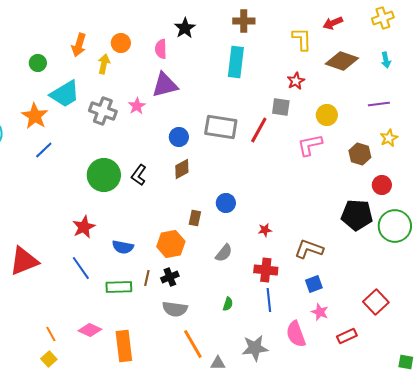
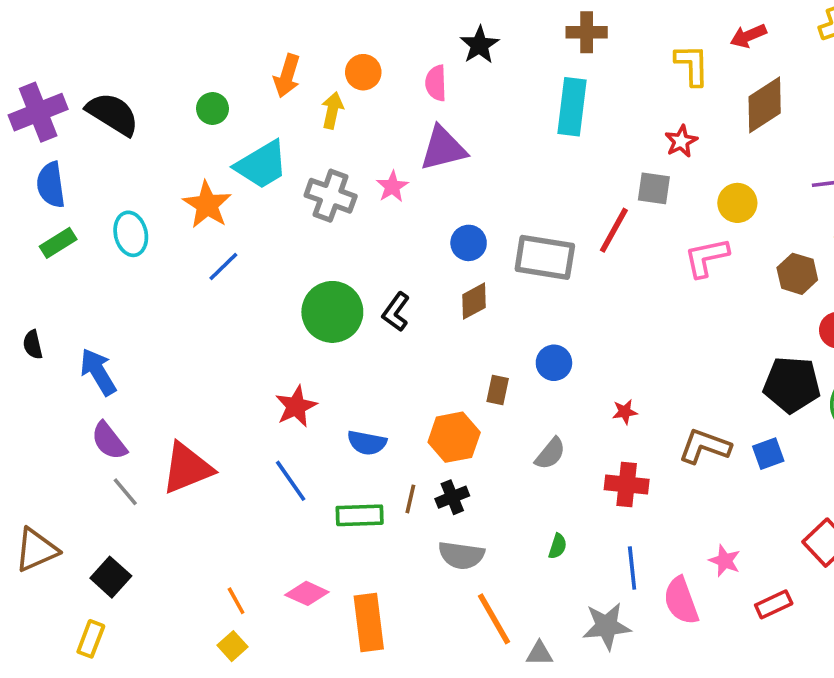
brown diamond: (342, 61) -> (765, 105), turned -52
gray rectangle: (221, 127) -> (545, 257), moved
blue square: (314, 284) -> (768, 454), moved
blue line: (269, 300) -> (632, 568), moved

